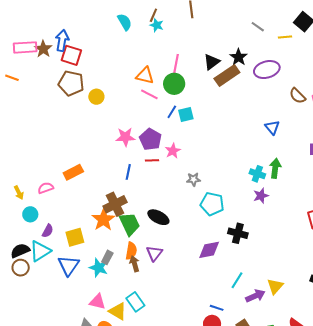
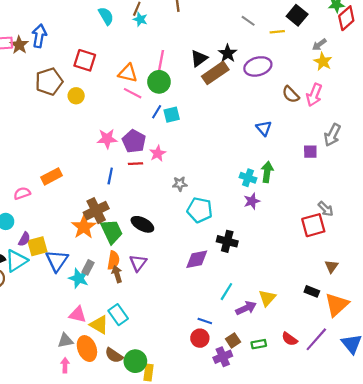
red square: (71, 55) -> (85, 60), moved
brown pentagon: (71, 83) -> (49, 82), turned -30
yellow square: (75, 237) -> (37, 246), moved
blue triangle: (69, 265) -> (57, 261), moved

